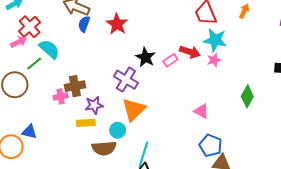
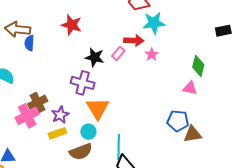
red star: (117, 24) -> (72, 25), moved
pink star: (214, 60) -> (152, 54), moved
pink cross: (61, 96) -> (27, 116), size x1.6
pink triangle: (201, 111) -> (190, 88), moved

